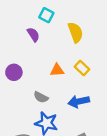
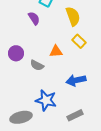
yellow rectangle: (82, 68) -> (79, 41), moved
gray semicircle: (41, 97) -> (37, 65), moved

